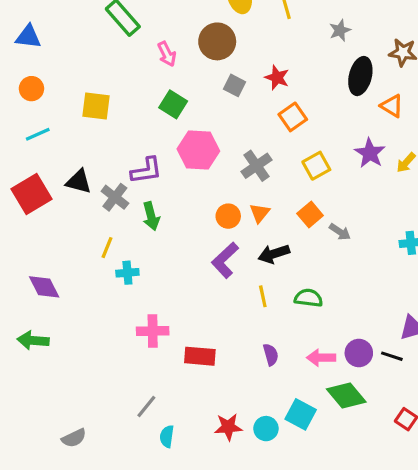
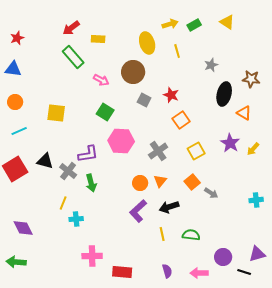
pink arrow: (167, 54) -> (101, 80), turned -35
purple circle: (359, 353) -> (223, 257), moved

